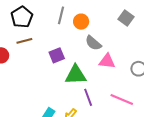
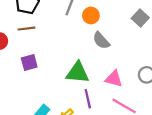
purple square: (57, 55) -> (29, 62), moved
pink triangle: (107, 61) -> (114, 79), moved

